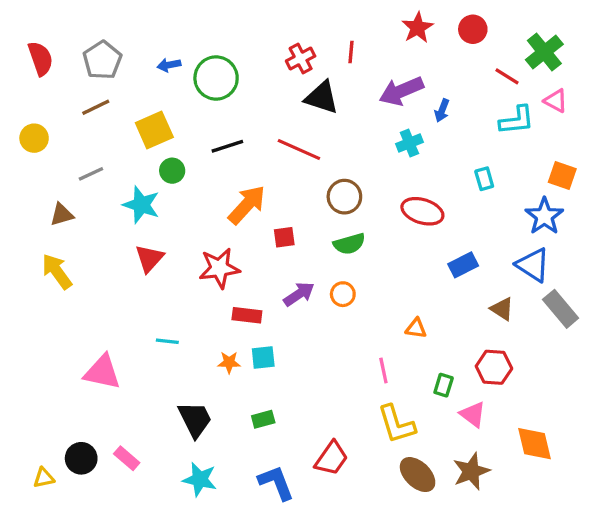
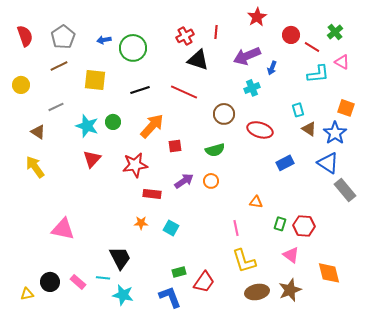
red circle: (473, 29) -> (291, 35), moved
green cross: (544, 52) -> (335, 32), size x0.7
yellow square: (154, 130) -> (95, 80), turned 30
green circle: (172, 171) -> (113, 122), moved
brown circle: (344, 197) -> (224, 114), moved
brown triangle: (62, 215) -> (38, 132), turned 49
brown triangle: (502, 309) -> (309, 129), moved
cyan line: (167, 341) -> (103, 278), moved
cyan square: (263, 358) -> (171, 228), moved, turned 35
green rectangle: (444, 385) -> (280, 224), moved
green rectangle: (263, 419) -> (179, 272), moved
brown ellipse: (418, 475) -> (257, 292), turned -55

